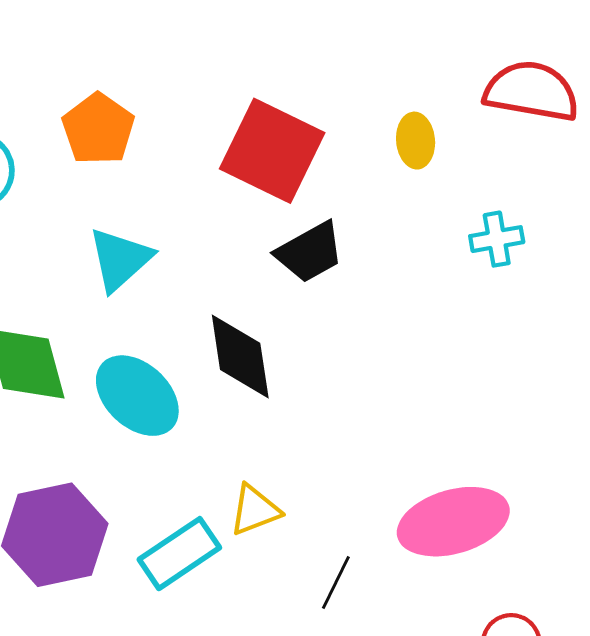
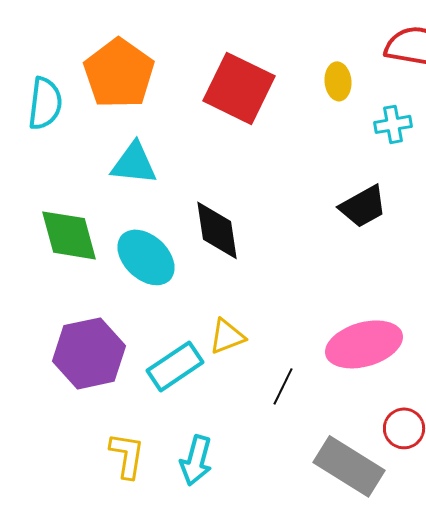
orange pentagon: (98, 129) -> (119, 73), size x1.4
cyan cross: (497, 239) -> (393, 124), moved
black trapezoid: (310, 252) -> (363, 206), moved
cyan triangle: (120, 259) -> (134, 163), turned 48

